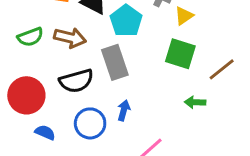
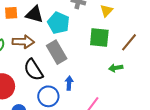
yellow triangle: (184, 16) -> (106, 11), moved
black semicircle: (76, 81) -> (33, 70), turned 85

